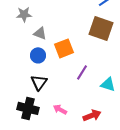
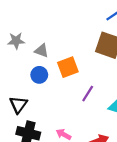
gray star: (24, 14) -> (16, 41), moved
black triangle: (39, 82) -> (18, 105), moved

